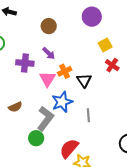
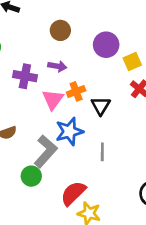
purple circle: (92, 17) -> (106, 45), moved
purple arrow: (49, 53) -> (57, 66), turned -40

